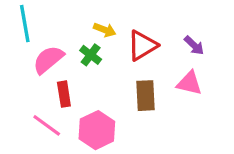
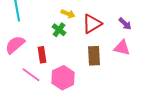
pink semicircle: (48, 60) -> (15, 45), moved

